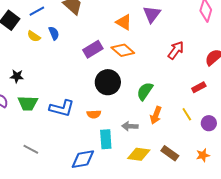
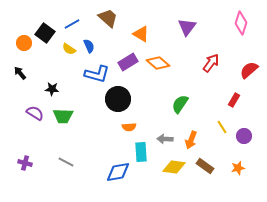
orange triangle: (124, 22) -> (141, 34), moved
black circle: (108, 82) -> (118, 99), moved
red rectangle: (199, 87) -> (234, 100), turned -32
blue L-shape: (62, 108) -> (97, 74), moved
orange arrow: (156, 115) -> (191, 140), moved

